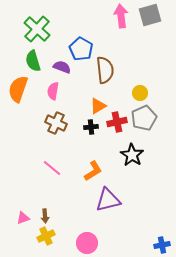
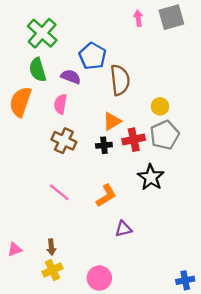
pink arrow: (121, 16) -> (138, 18), size x0.6
purple triangle: (108, 200) -> (123, 229), size x0.6
pink triangle: (23, 218) -> (15, 249), moved

